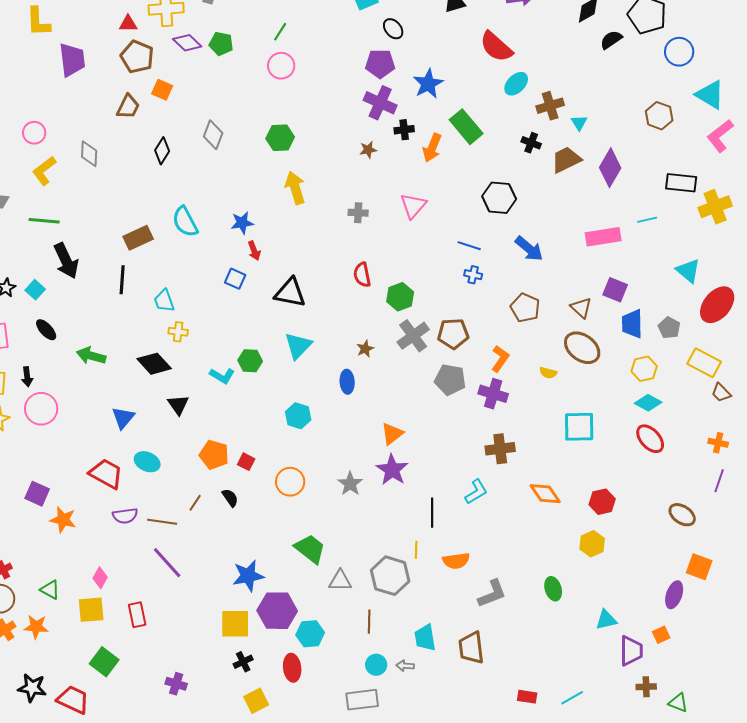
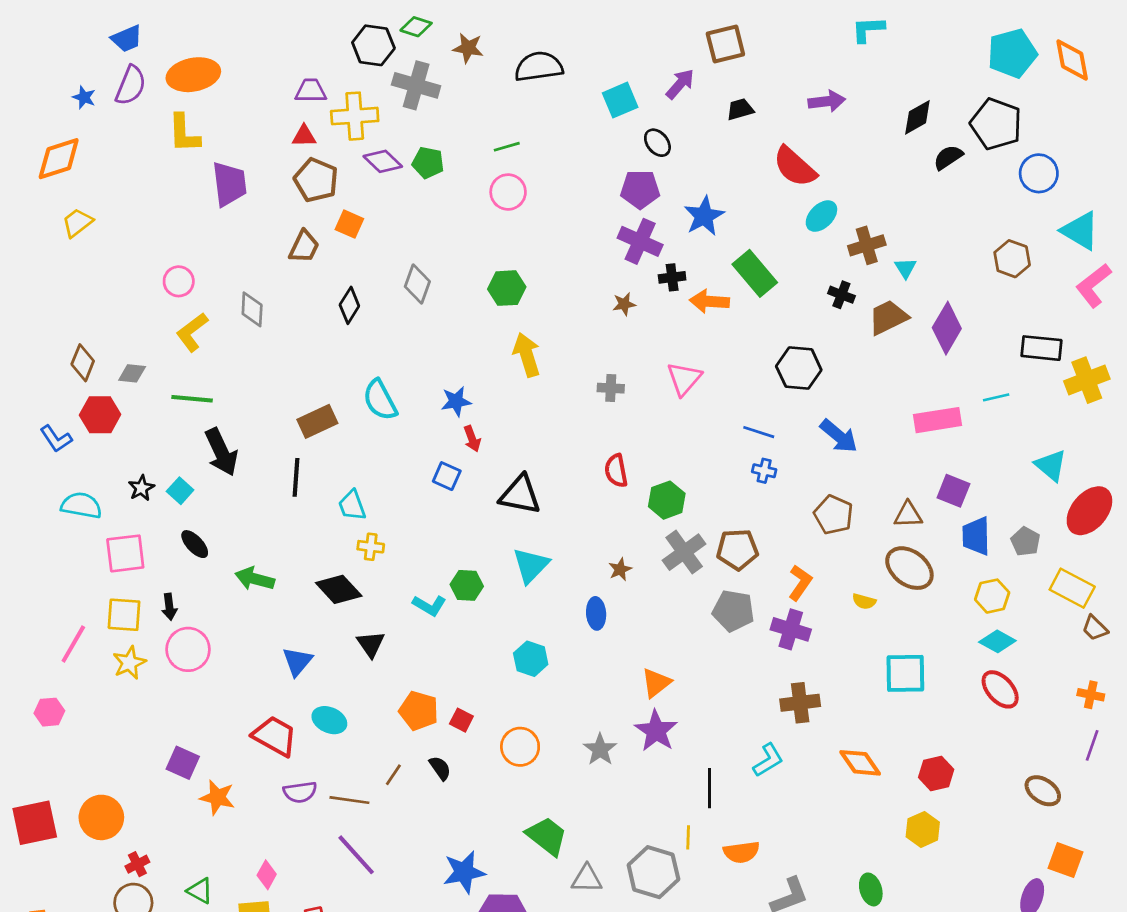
green line: (280, 32) -> (507, 147), turned 42
orange arrow: (432, 148) -> (709, 301), turned 72
brown triangle: (581, 308) -> (908, 515), turned -45

